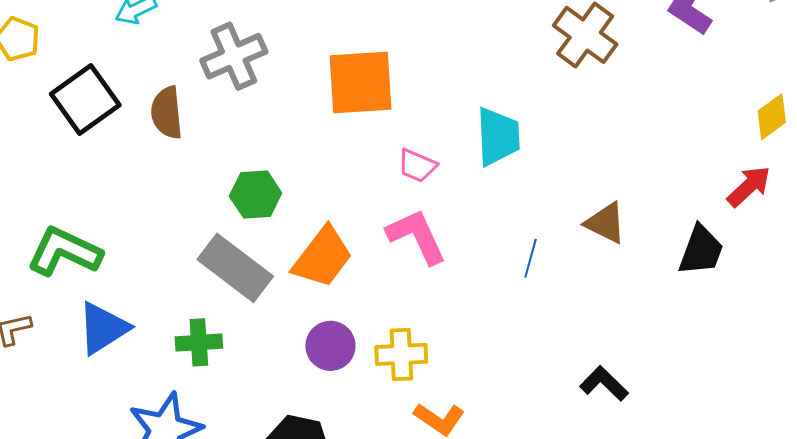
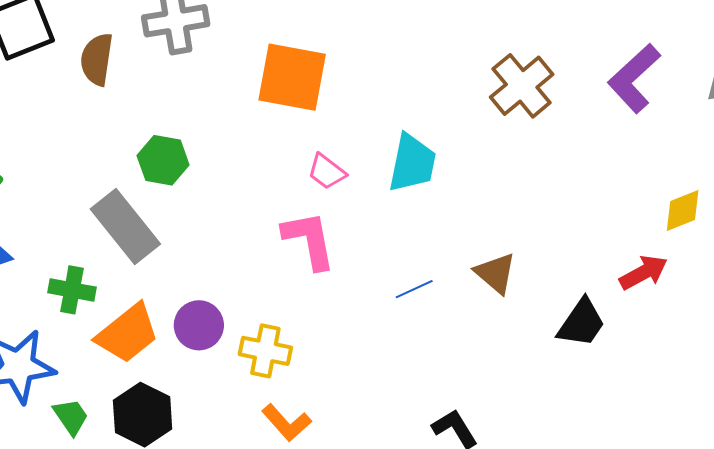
orange trapezoid: (323, 257) -> (127, 333), moved
blue line: (531, 258) -> (414, 289), turned 36

